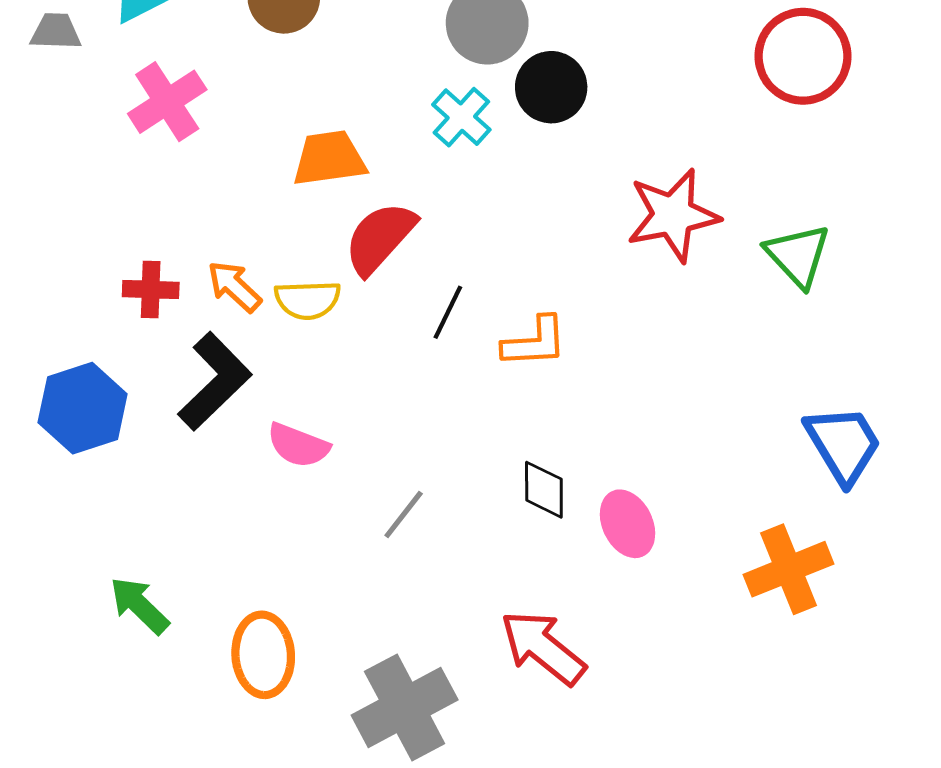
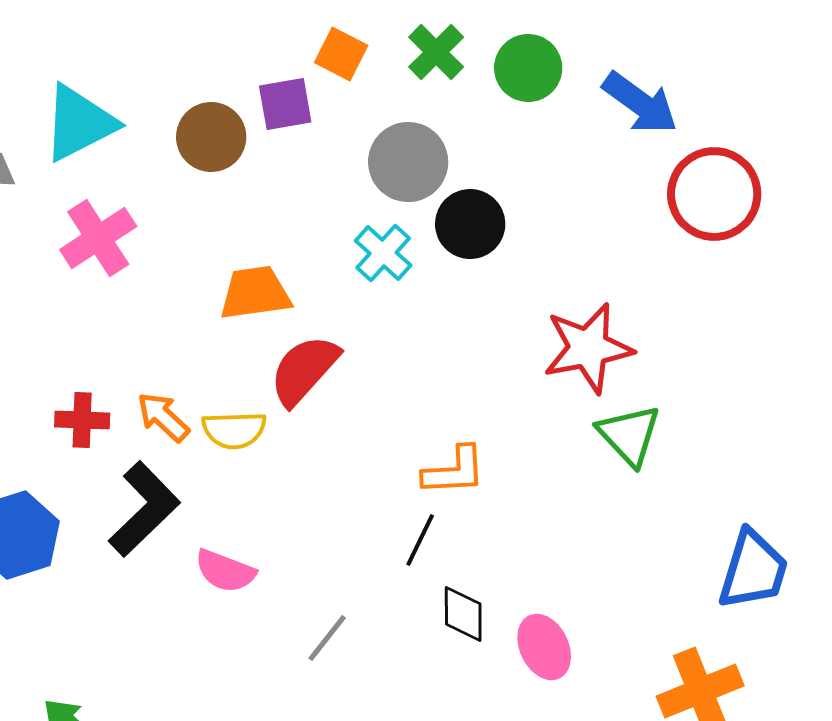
green triangle: (798, 255) -> (629, 435), moved
black line: (448, 312) -> (420, 540), moved
blue trapezoid: (843, 444) -> (753, 570), turned 48

